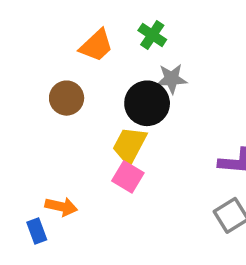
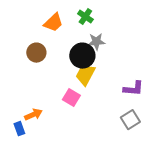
yellow trapezoid: (130, 145) -> (85, 75), moved
orange arrow: (61, 207) -> (33, 115), turned -36

